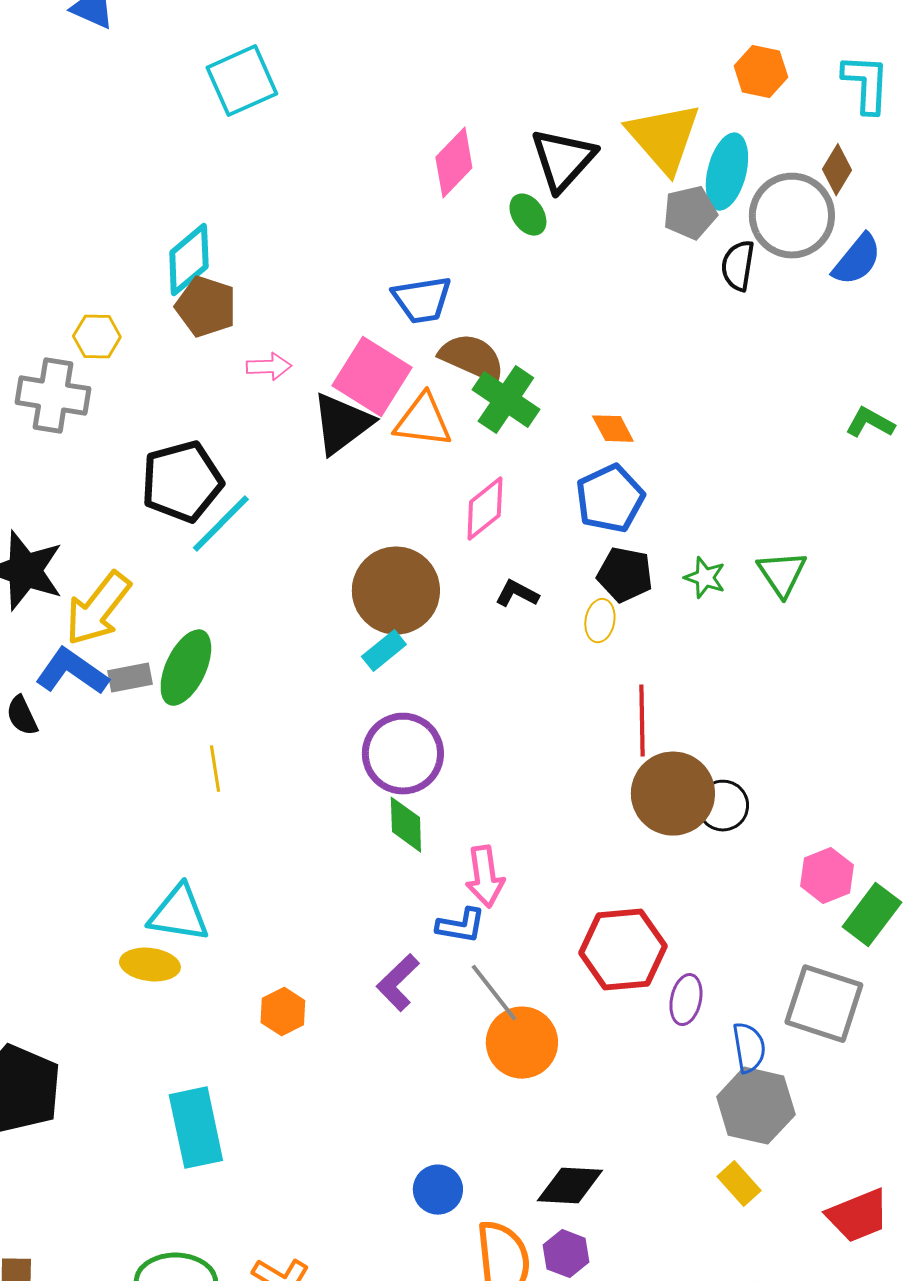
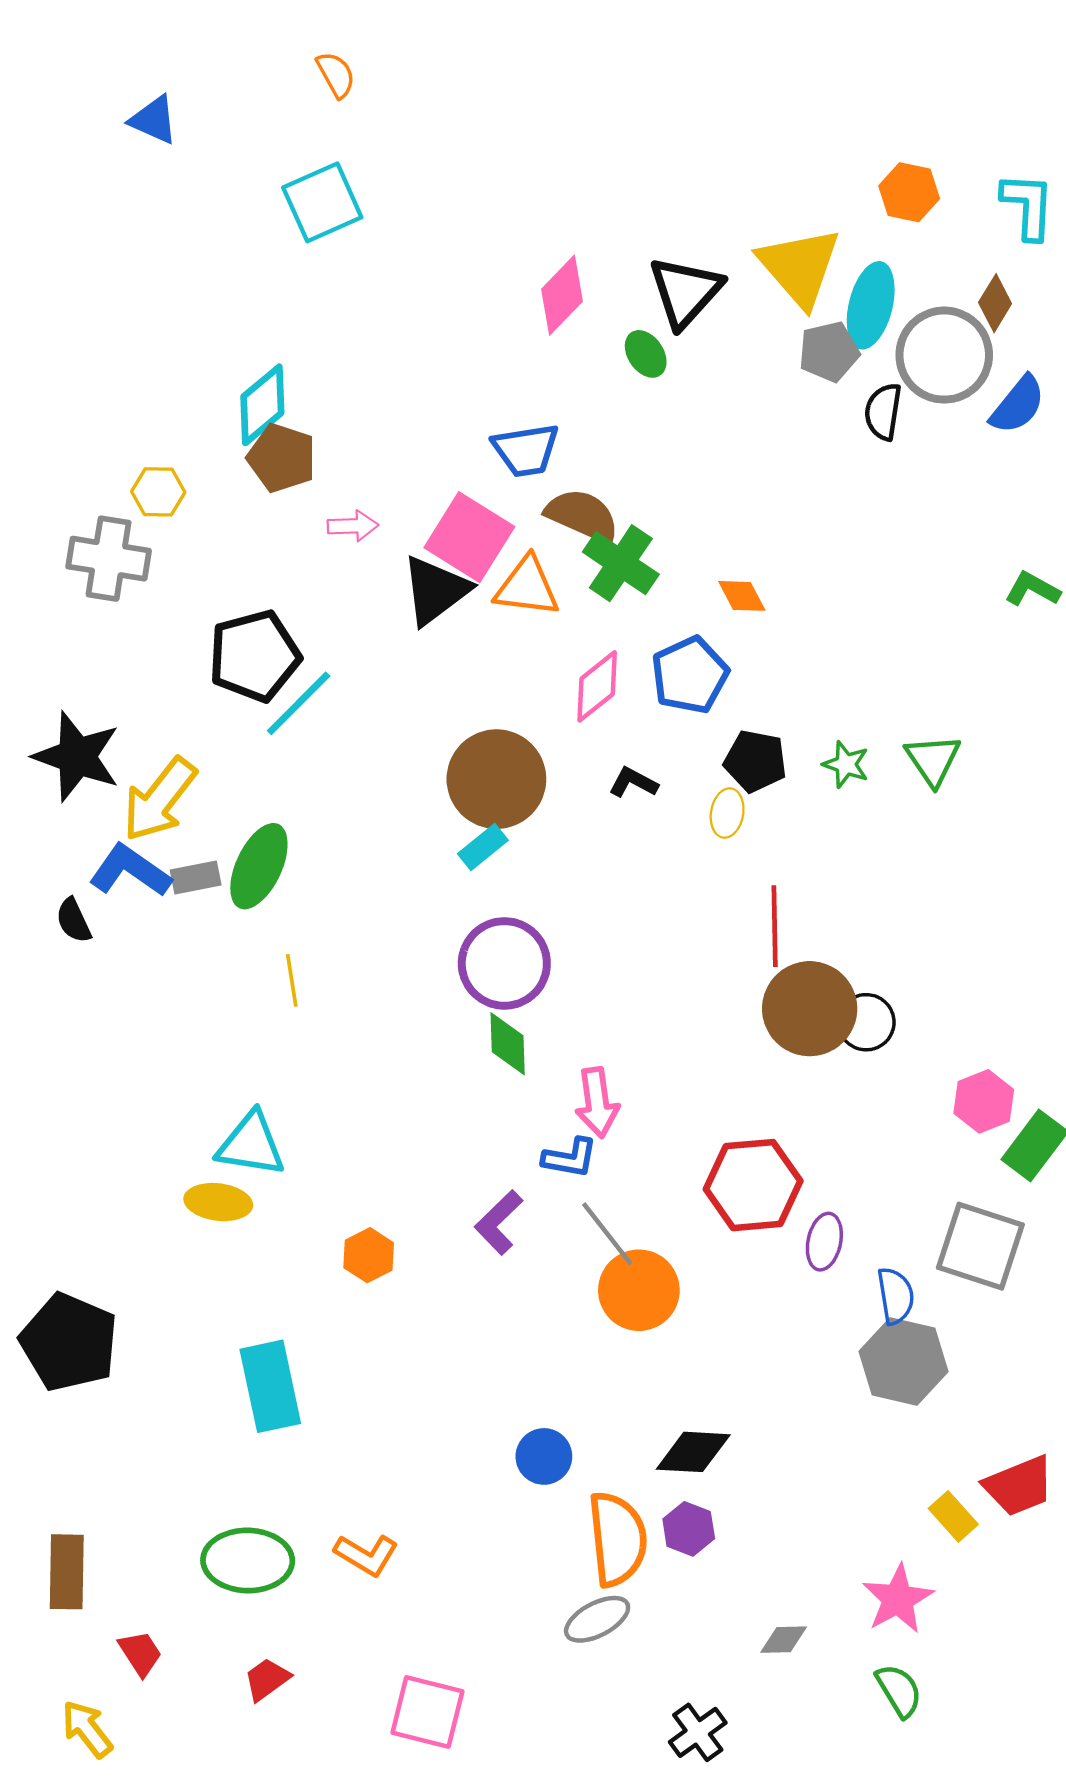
blue pentagon: (610, 499) -> (690, 675), moved
yellow rectangle: (739, 1184) -> (953, 1516), moved

